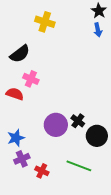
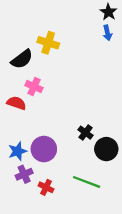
yellow cross: (45, 22) -> (48, 43), moved
purple circle: (56, 125) -> (44, 149), moved

